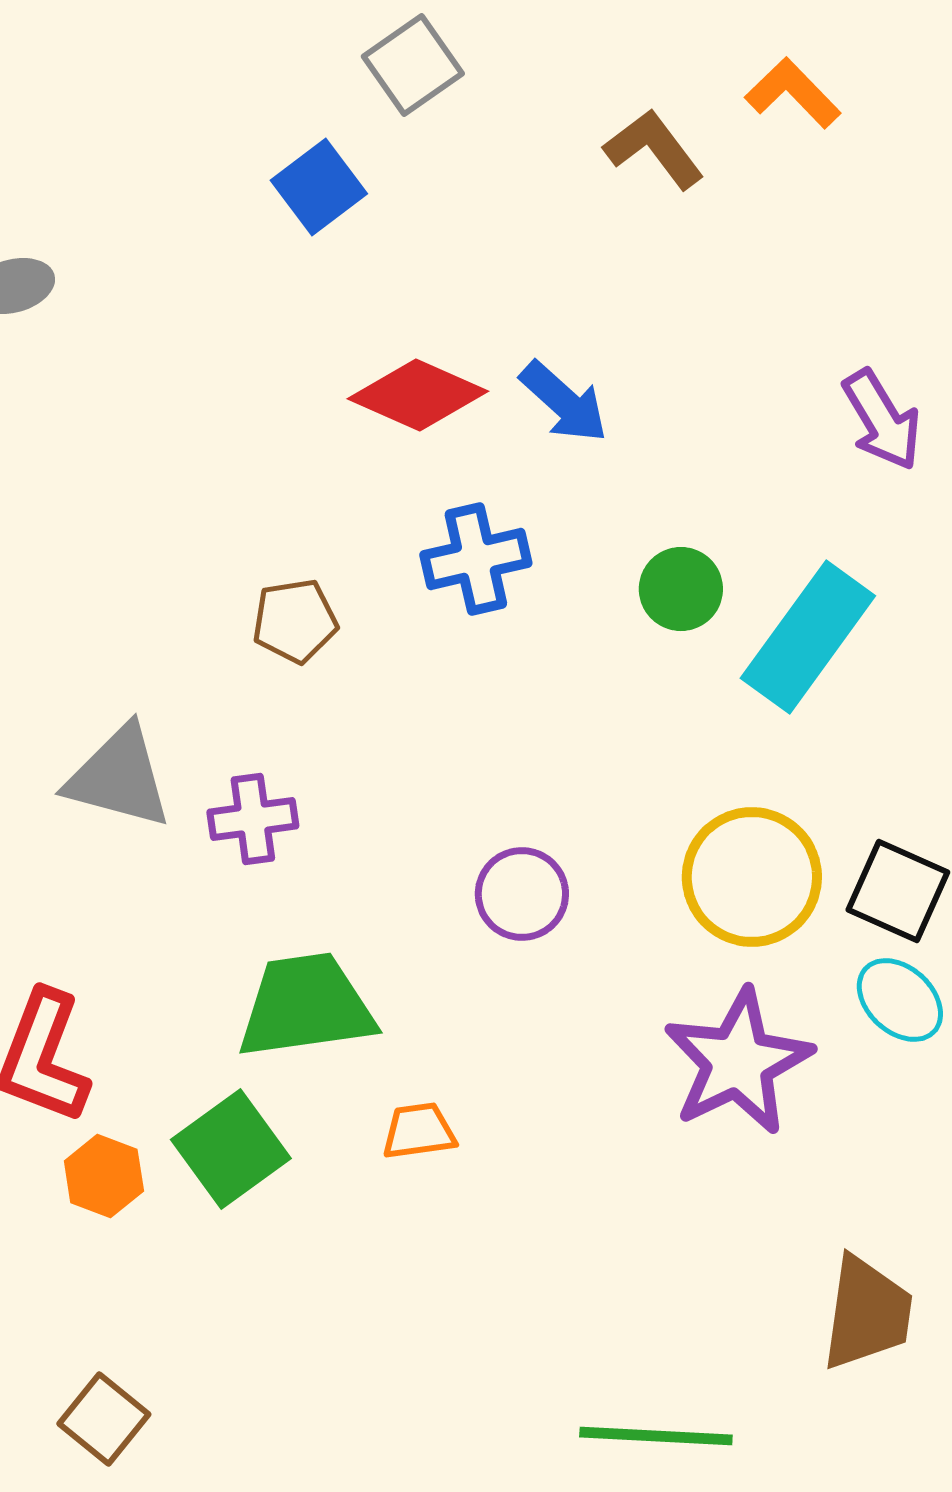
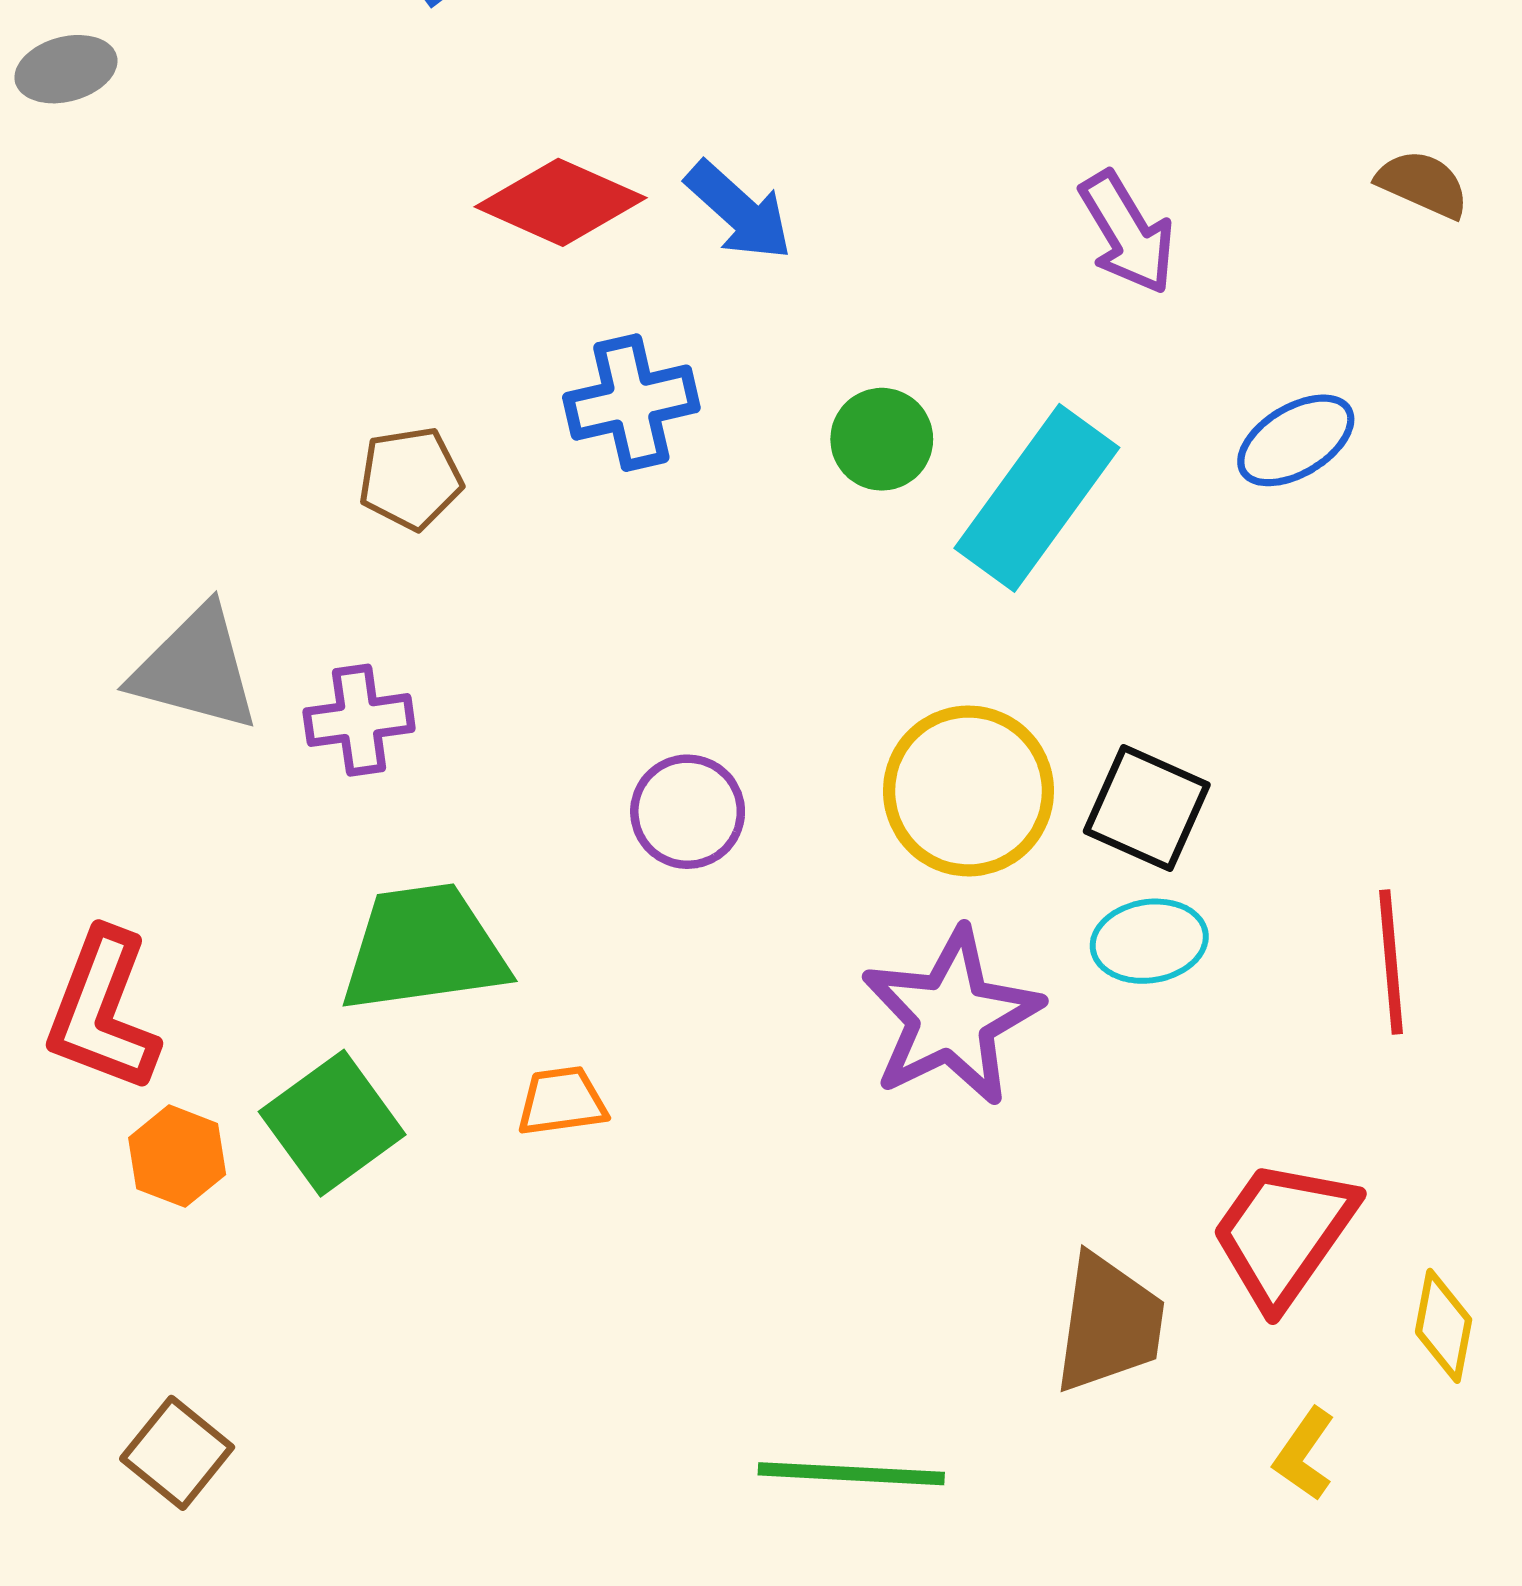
cyan ellipse: (900, 1000) -> (1149, 941), turned -52

